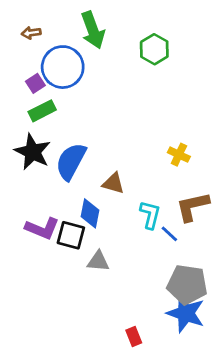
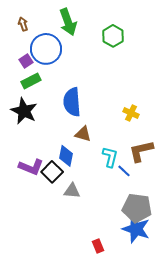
brown arrow: (31, 33) -> (23, 24), turned 80
blue semicircle: (71, 161) -> (72, 102), moved, turned -32
black square: (71, 235) -> (52, 172), turned 30

